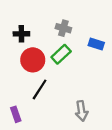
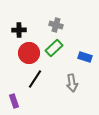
blue rectangle: (96, 44) -> (85, 57), moved
gray arrow: (82, 111) -> (72, 83), moved

